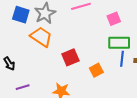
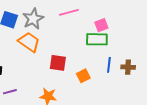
green rectangle: (119, 43) -> (97, 39), moved
red square: (70, 57) -> (58, 63), turned 30

